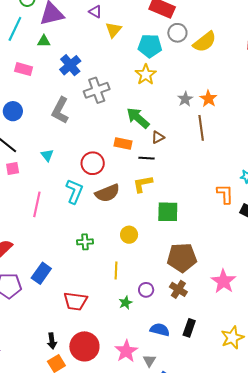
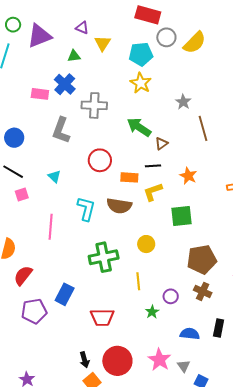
green triangle: (44, 41) -> (74, 56), moved
pink rectangle: (24, 69) -> (40, 94), moved
gray cross: (97, 90) -> (94, 105), turned 30
orange star: (208, 99) -> (188, 176), moved
orange rectangle: (123, 143) -> (129, 177), moved
red circle: (93, 163) -> (100, 160), moved
brown semicircle: (107, 193) -> (119, 206), turned 40
green cross: (85, 242) -> (104, 257), size x1.8

